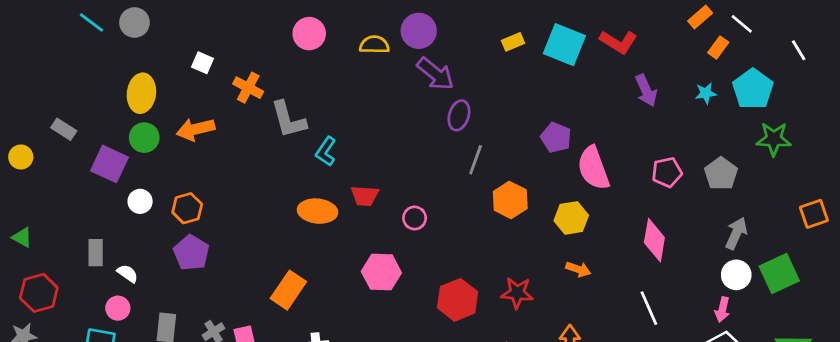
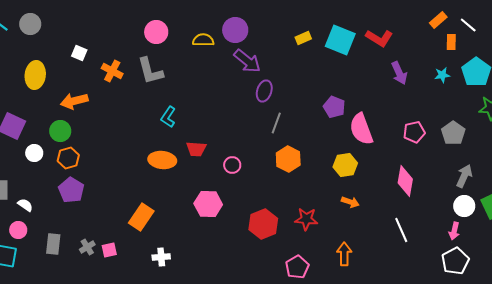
orange rectangle: (718, 47) -> (451, 42), turned -35
gray L-shape: (288, 120) -> (150, 71), moved
green circle: (144, 138) -> (60, 131), moved
orange hexagon: (510, 200) -> (288, 159), moved

